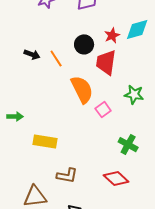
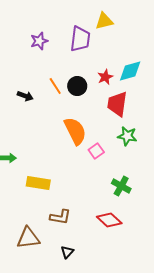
orange line: (56, 58) -> (55, 86), moved
red trapezoid: (106, 62) -> (117, 104), moved

